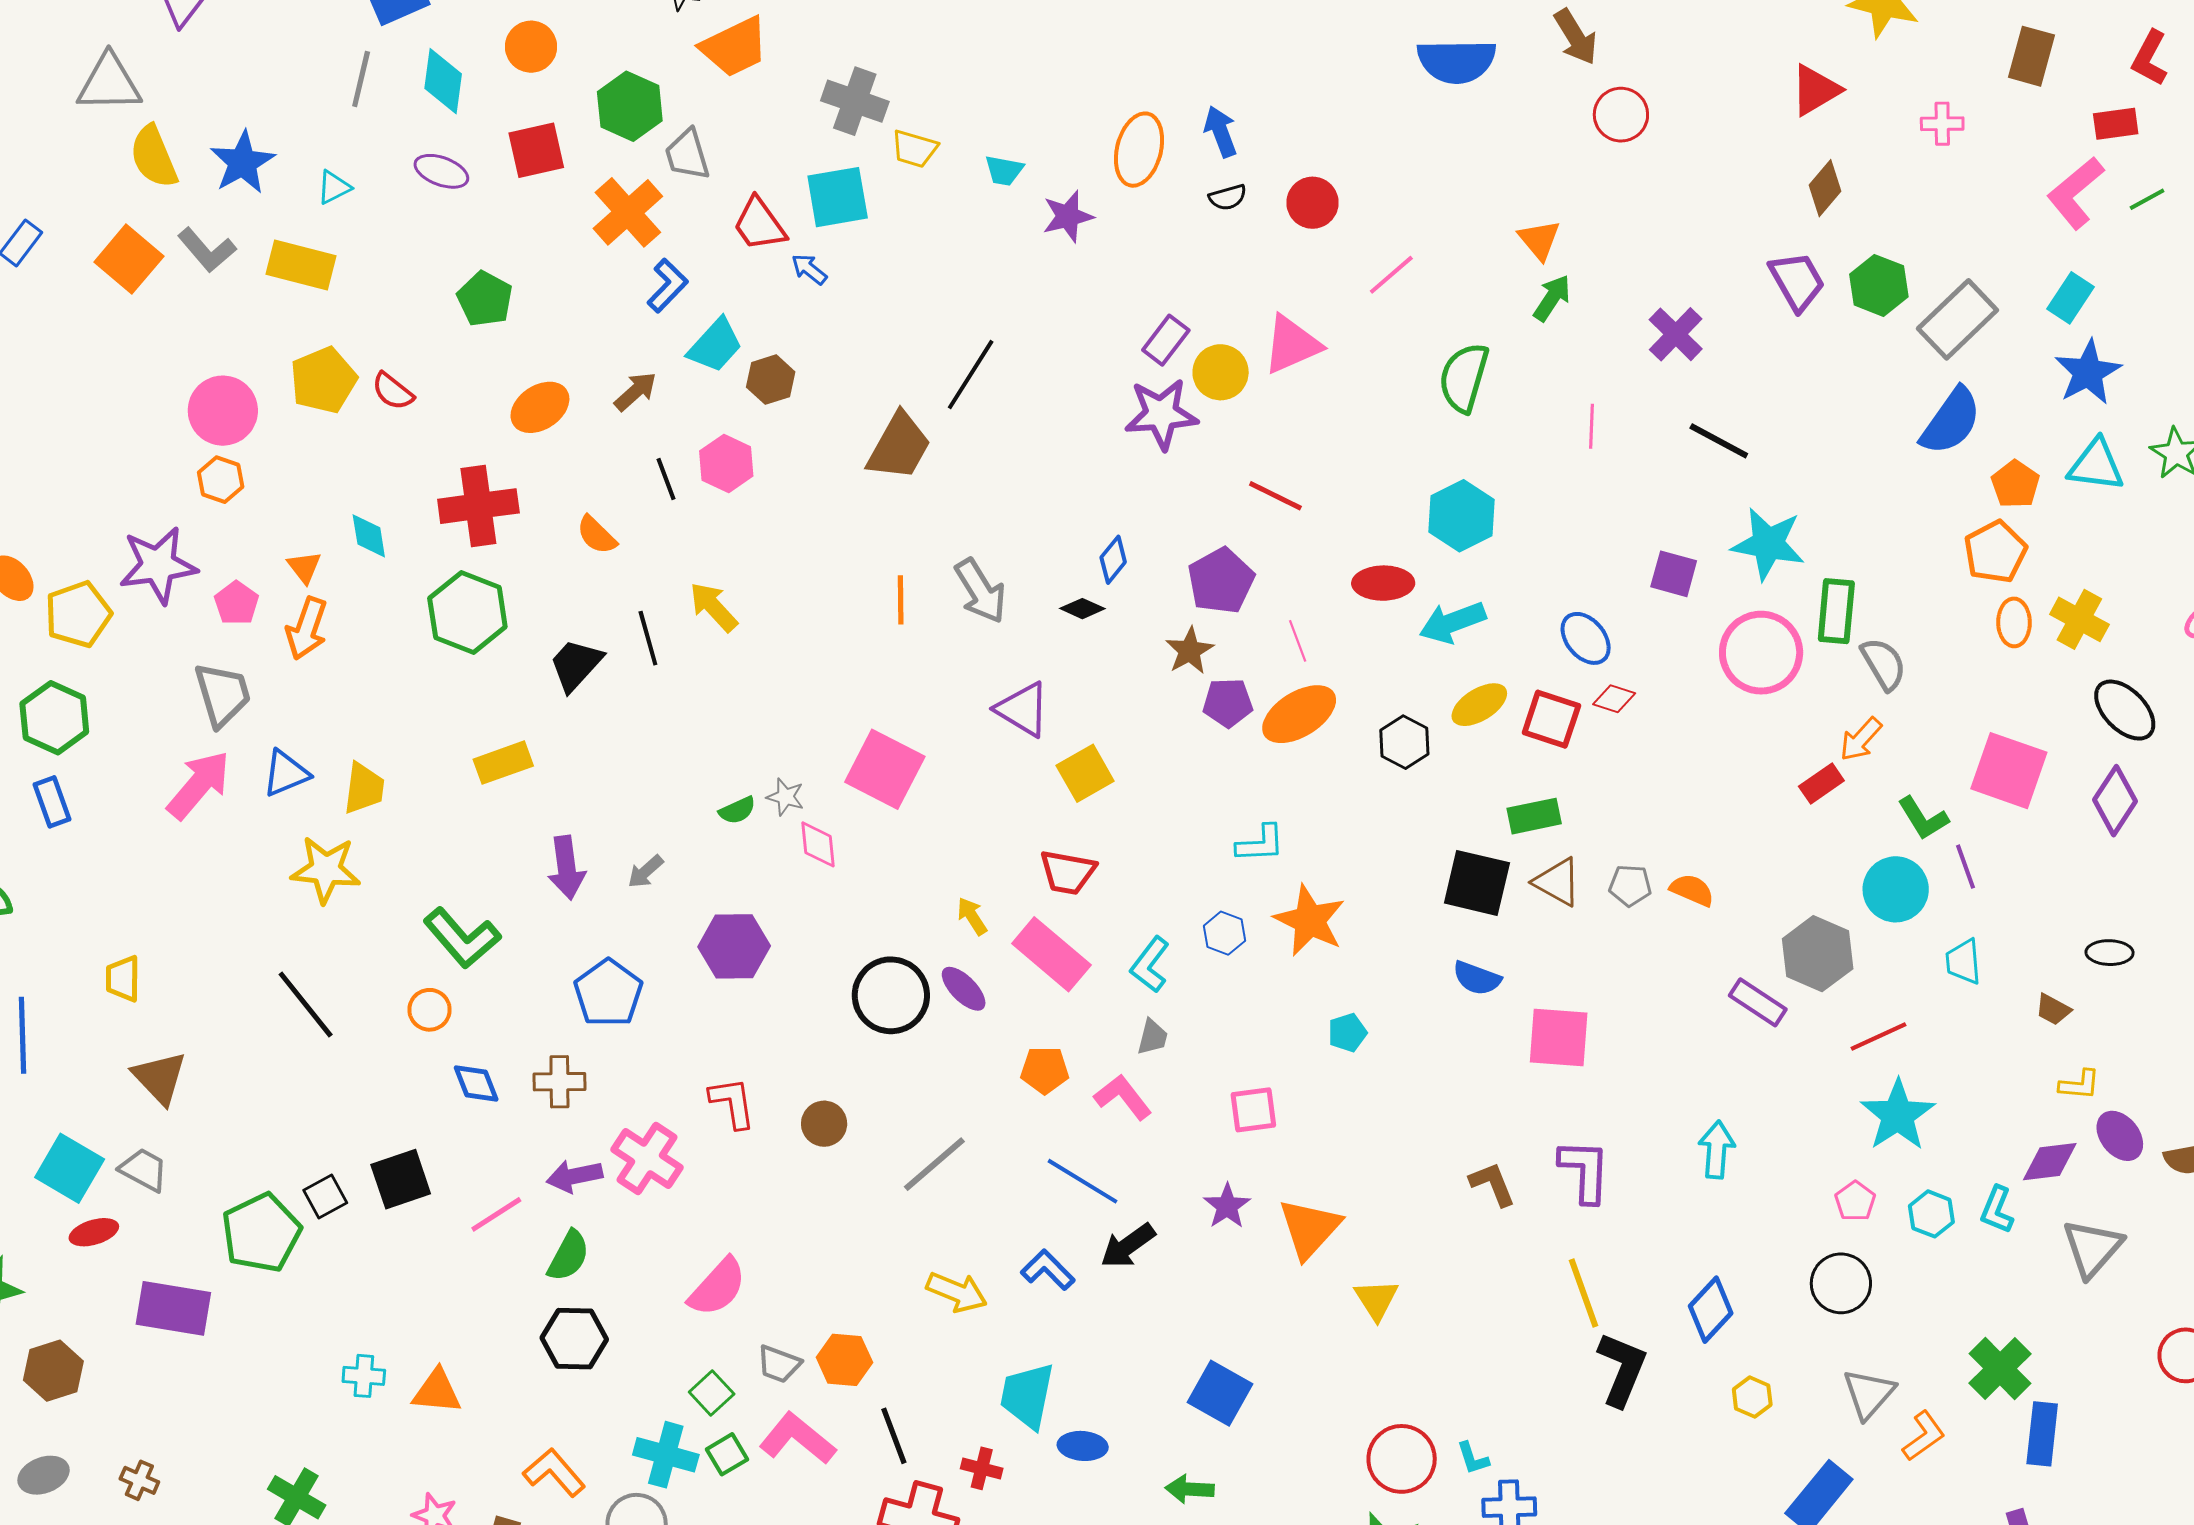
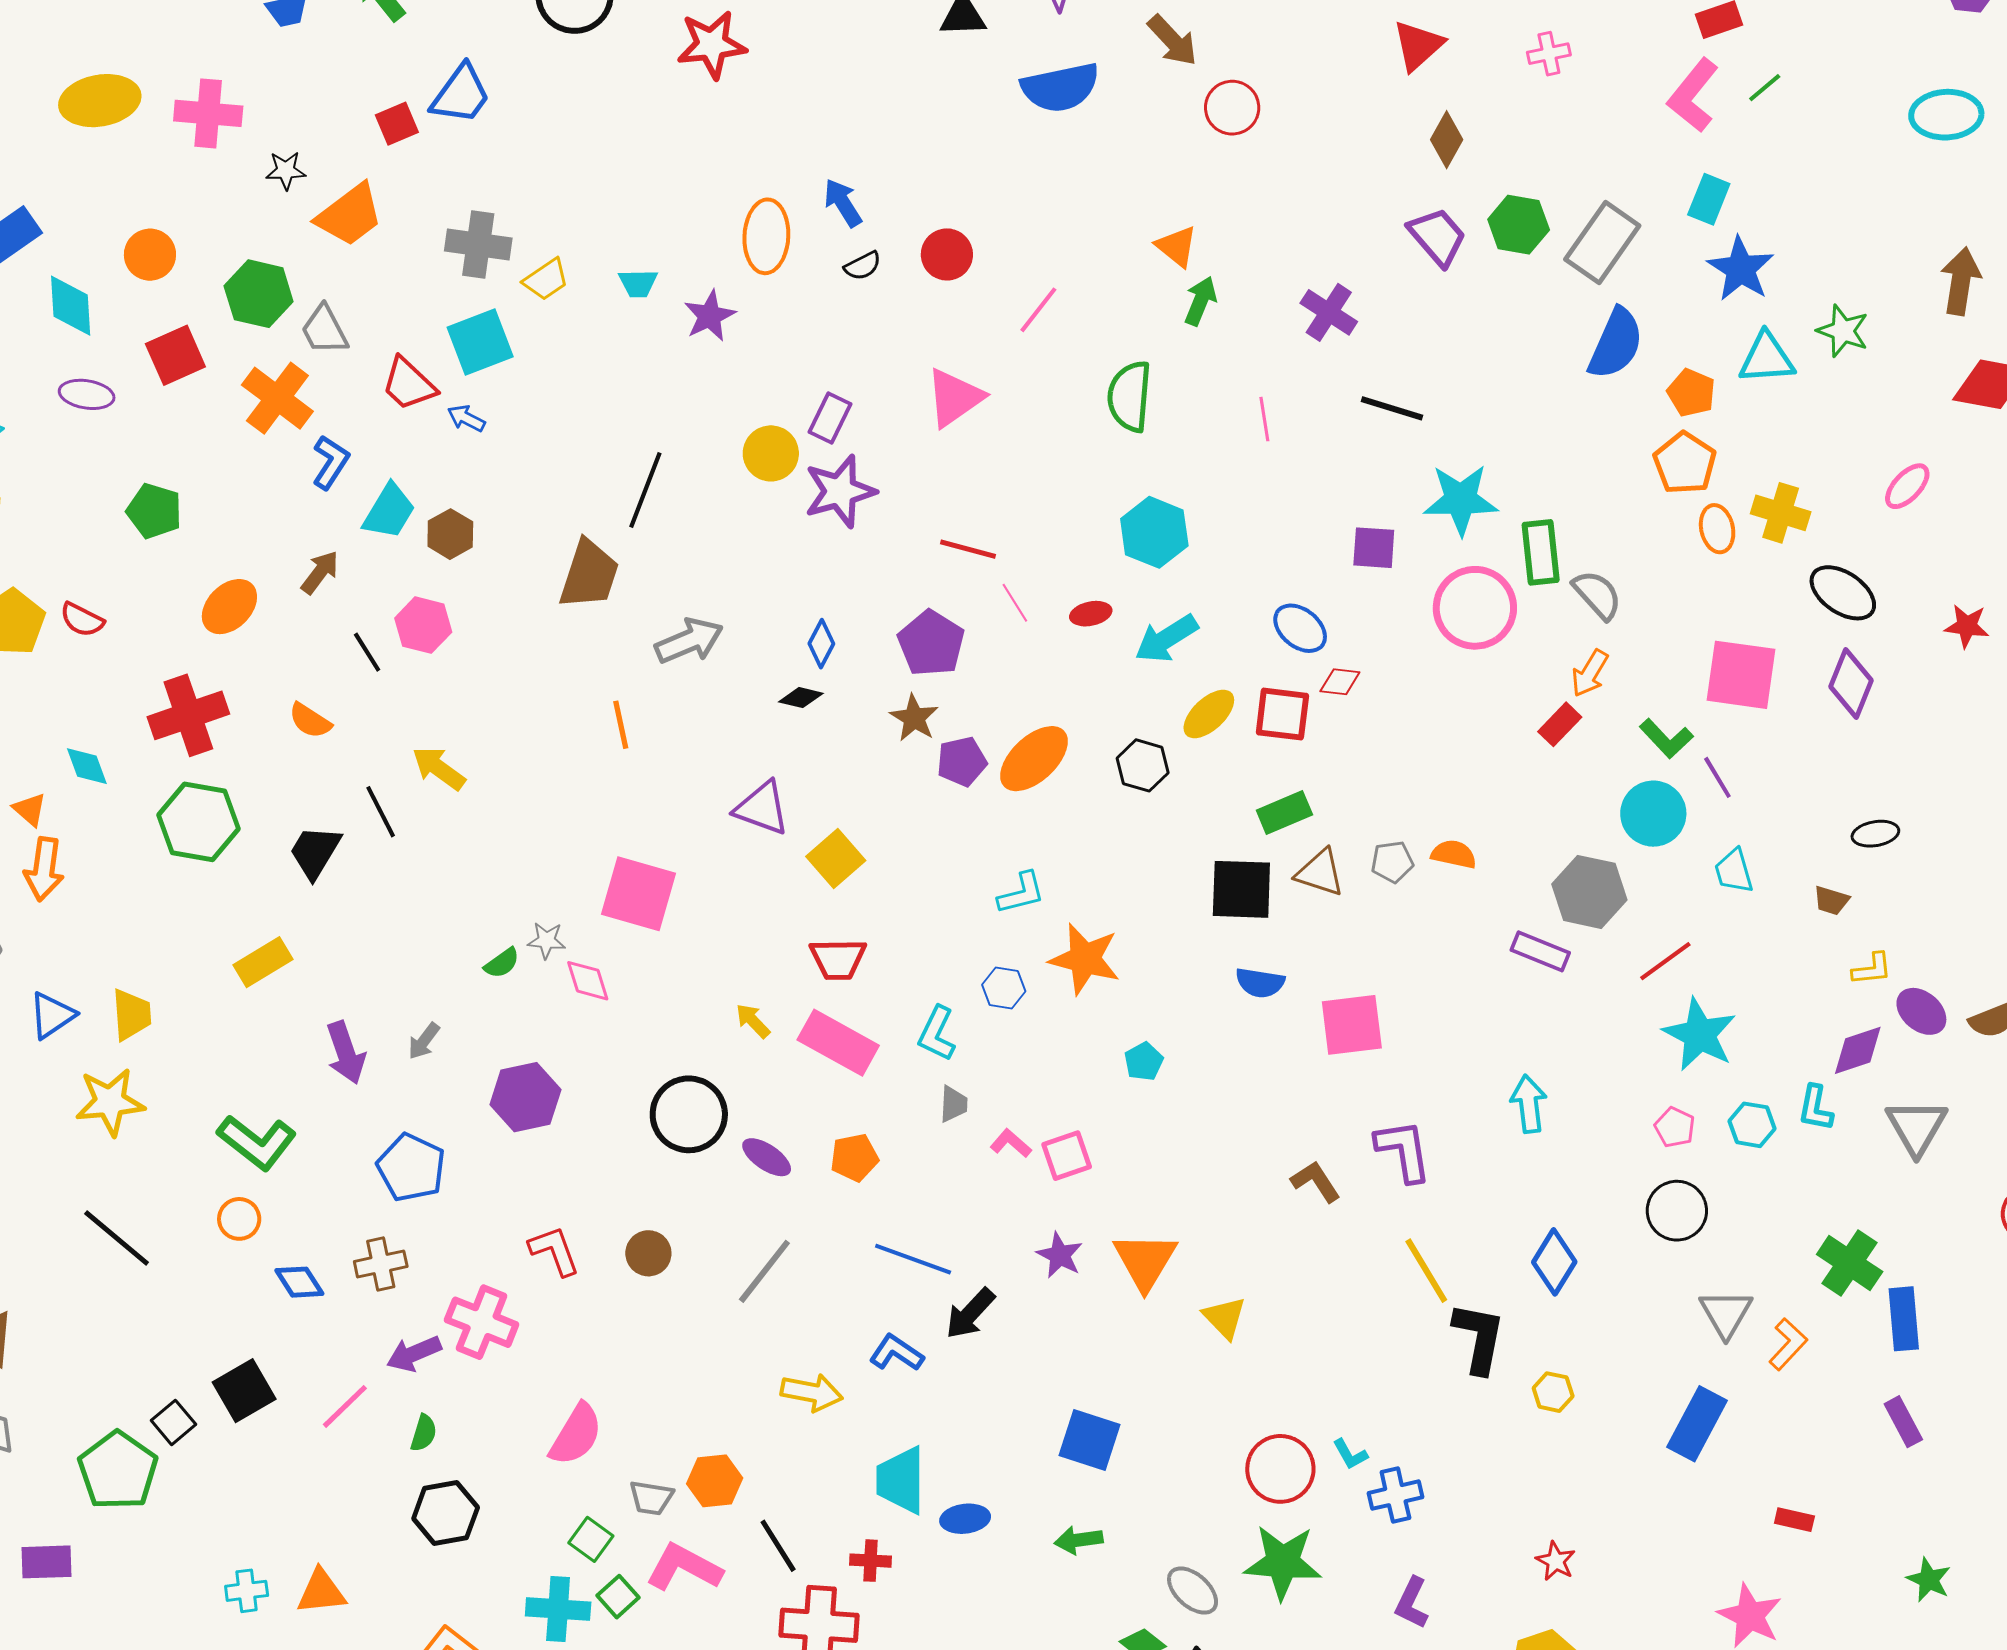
yellow trapezoid: (914, 149) -> (546, 280), turned -39
yellow circle: (1221, 372) -> (771, 453), moved
red ellipse: (1383, 583) -> (1091, 614), size x0.7
gray arrow: (980, 591) -> (689, 641), moved, turned -70
pink line: (1298, 641) -> (1015, 603), moved
purple ellipse: (964, 989) -> (767, 1157), moved
pink L-shape: (1123, 1097) -> (1011, 1143), moved, size x0.7
green semicircle: (568, 1256) -> (424, 1433), size x0.7
purple rectangle: (173, 1308) -> (47, 1562), size x0.7
yellow hexagon: (1752, 1397) -> (1553, 1392), moved

